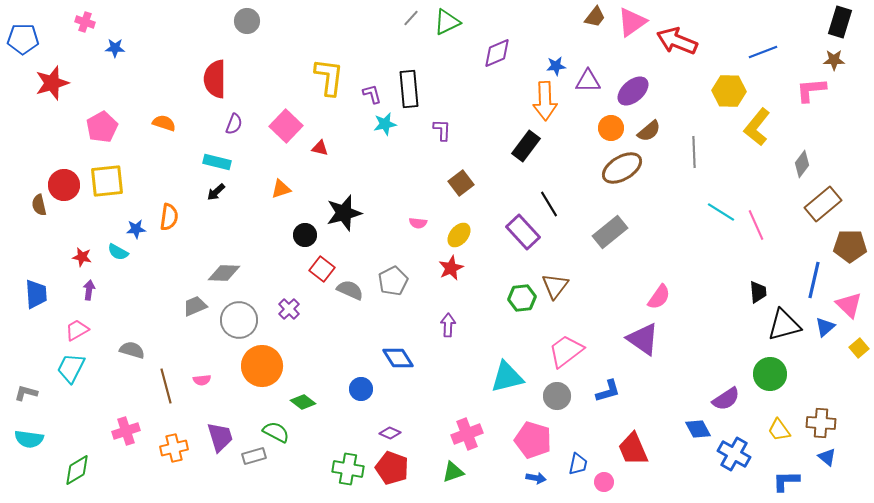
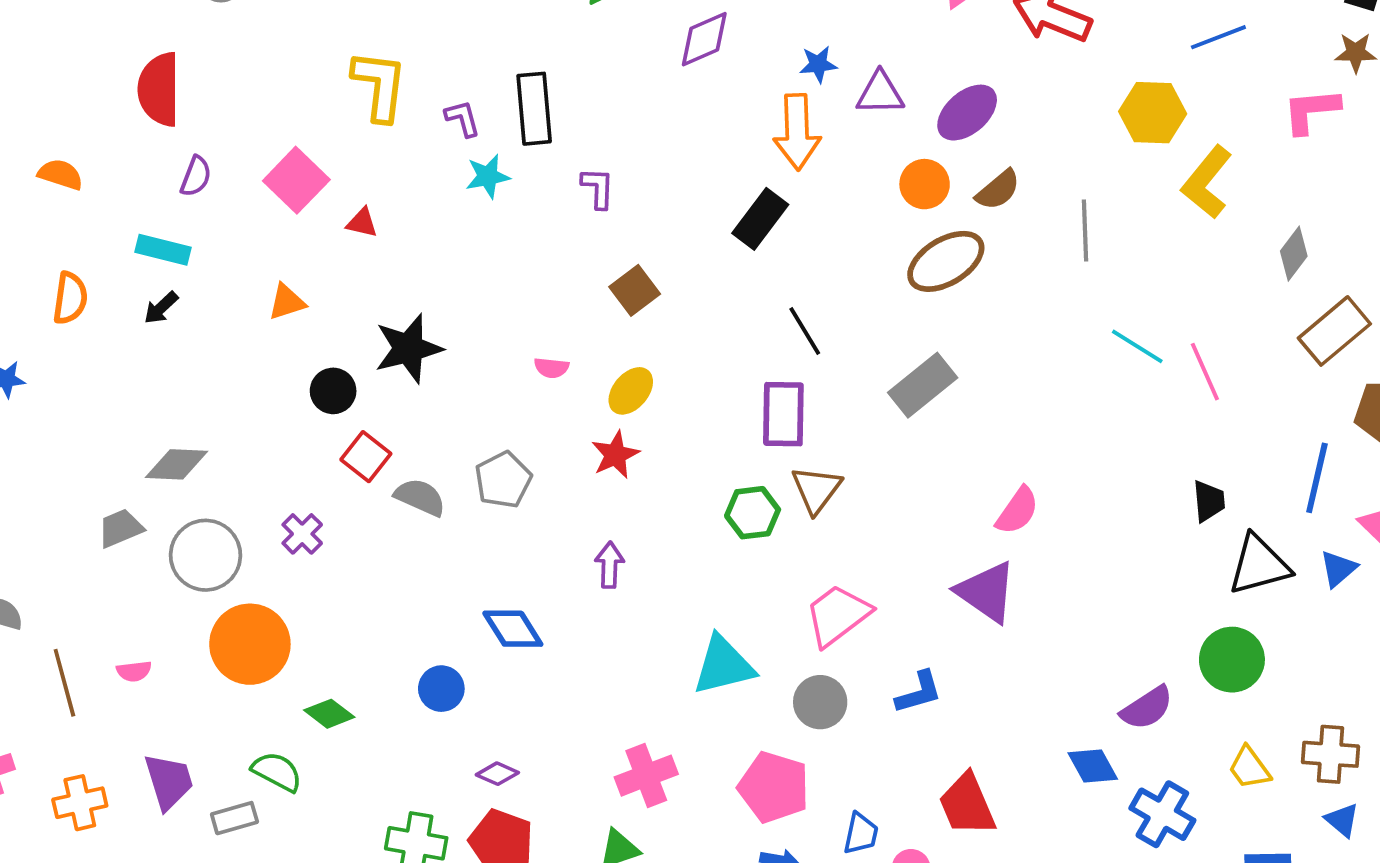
orange semicircle: (169, 217) -> (70, 298), moved
purple rectangle: (523, 232) -> (783, 414), moved, turned 44

